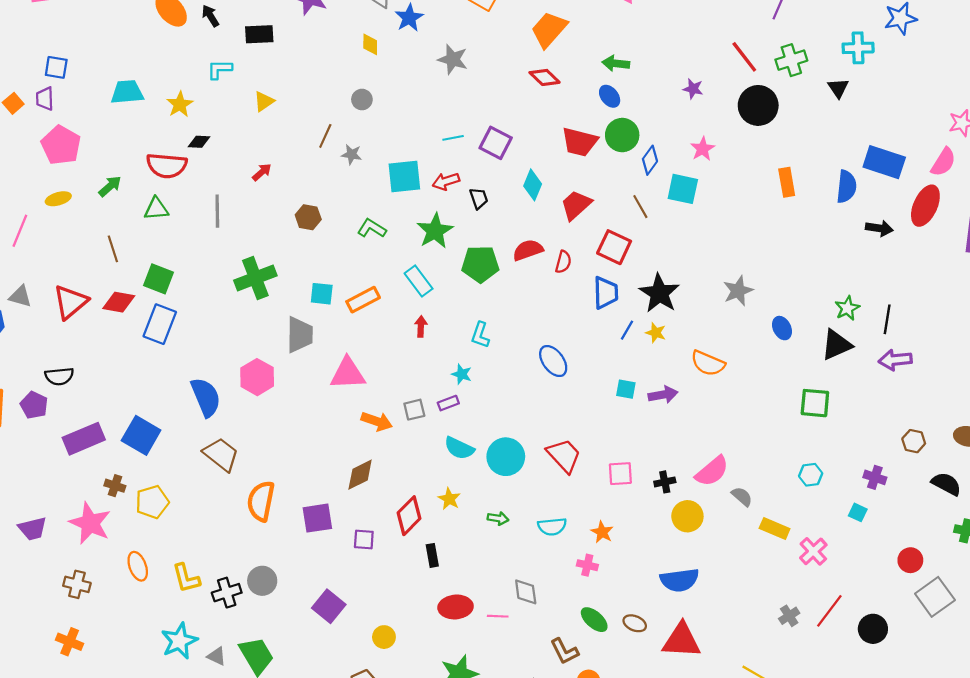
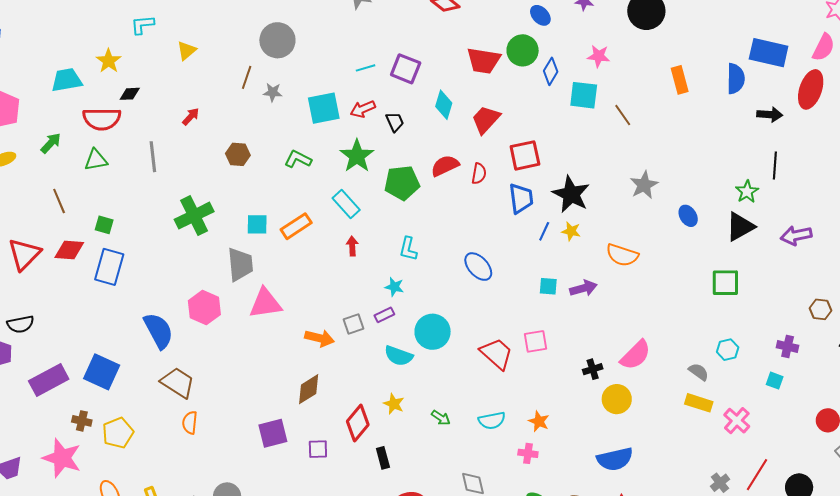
cyan trapezoid: (127, 92) -> (67, 80), moved
blue ellipse: (610, 96) -> (540, 15), moved
gray circle: (362, 100) -> (277, 40), size x1.8
pink star: (703, 149) -> (599, 56), turned -30
brown line: (640, 207) -> (623, 115), moved
red square: (614, 247) -> (525, 155), turned -32
green square: (158, 279) -> (104, 225), size x0.7
black line: (887, 319) -> (775, 166), moved
pink triangle: (348, 374) -> (265, 303), moved
cyan circle: (506, 457) -> (433, 332), moved
pink square: (620, 474) -> (536, 341), moved
gray semicircle: (742, 496) -> (699, 372), moved
orange semicircle: (261, 501) -> (190, 423), moved, size x0.6
green arrow: (498, 518) -> (441, 418), turned 30

